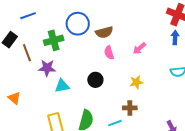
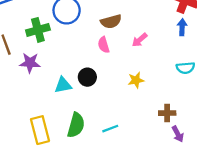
brown semicircle: (104, 32) -> (111, 21), moved
cyan triangle: (62, 86) -> (63, 85), moved
brown cross: (130, 108) -> (167, 113), moved

